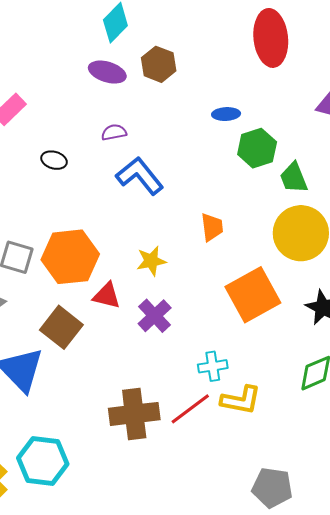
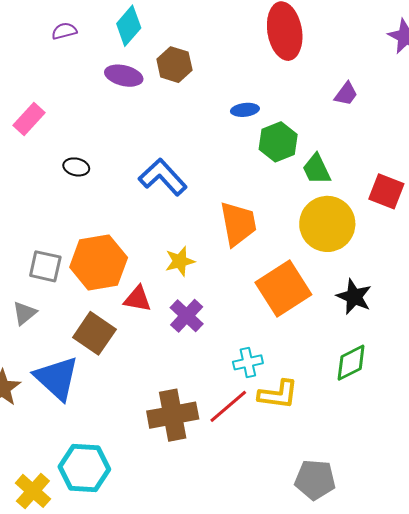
purple semicircle: (114, 132) -> (64, 31), moved
orange trapezoid: (212, 227) -> (238, 224), size x1.6

